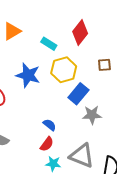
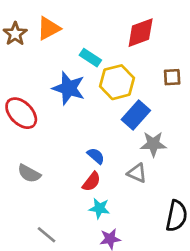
red diamond: (80, 32) -> (141, 33), turned 30
cyan rectangle: (49, 44) -> (90, 58), moved
gray triangle: (82, 156) -> (137, 173), moved, size x0.6

